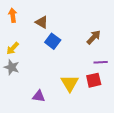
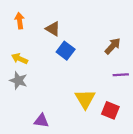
yellow arrow: (13, 48) -> (20, 59), turned 72
red square: (94, 80) -> (110, 110), moved, turned 35
purple triangle: (39, 96) -> (41, 121), moved

